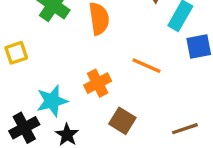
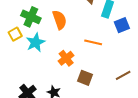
yellow square: (16, 53) -> (15, 34), moved
cyan star: (52, 101) -> (36, 42), moved

